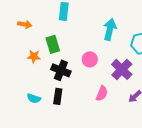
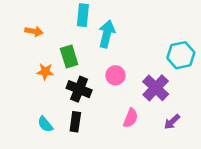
cyan arrow: (110, 29) -> (107, 34), moved
cyan semicircle: (34, 98) -> (45, 124), turned 32

